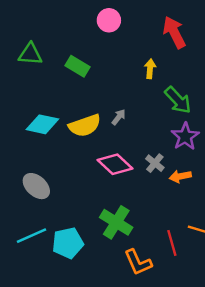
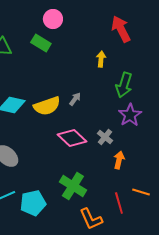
pink circle: (109, 20) -> (53, 19), moved
green rectangle: (77, 66) -> (41, 43), moved
green arrow: (178, 100) -> (124, 85), turned 60
orange arrow: (180, 176) -> (119, 160), moved, turned 114

